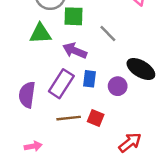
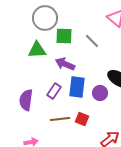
gray line: (108, 33) -> (92, 41), moved
blue rectangle: (89, 79) -> (77, 87), size x1.5
purple rectangle: (61, 84) -> (54, 91), size x0.7

